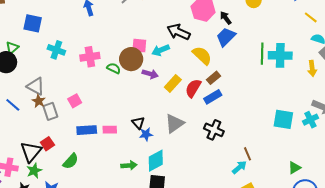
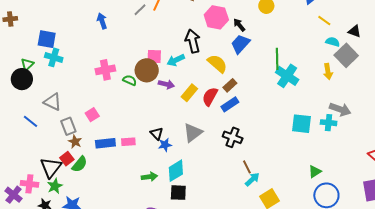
black arrow: (178, 32) -> (193, 41), turned 55
cyan cross: (56, 50) -> (54, 57), moved
cyan cross: (280, 55) -> (287, 76), moved, turned 35
brown star: (39, 101) -> (75, 142), moved
cyan cross: (310, 120) -> (329, 123), turned 35
brown line: (247, 154) -> (247, 167), moved
green semicircle: (71, 161) -> (80, 164), moved
cyan arrow: (239, 167) -> (252, 179), moved

